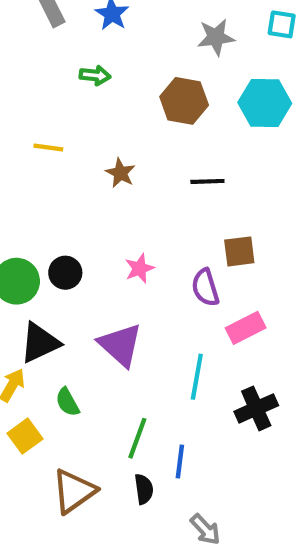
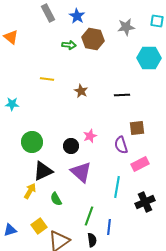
brown hexagon: (184, 101) -> (93, 39), moved
black circle: (65, 273) -> (71, 146), moved
yellow square: (25, 436) -> (39, 226), moved

